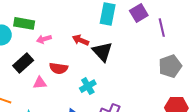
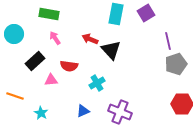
green rectangle: (24, 23) -> (49, 14), moved
purple line: (162, 28) -> (168, 41), moved
pink arrow: (44, 39) -> (55, 38), turned 72

